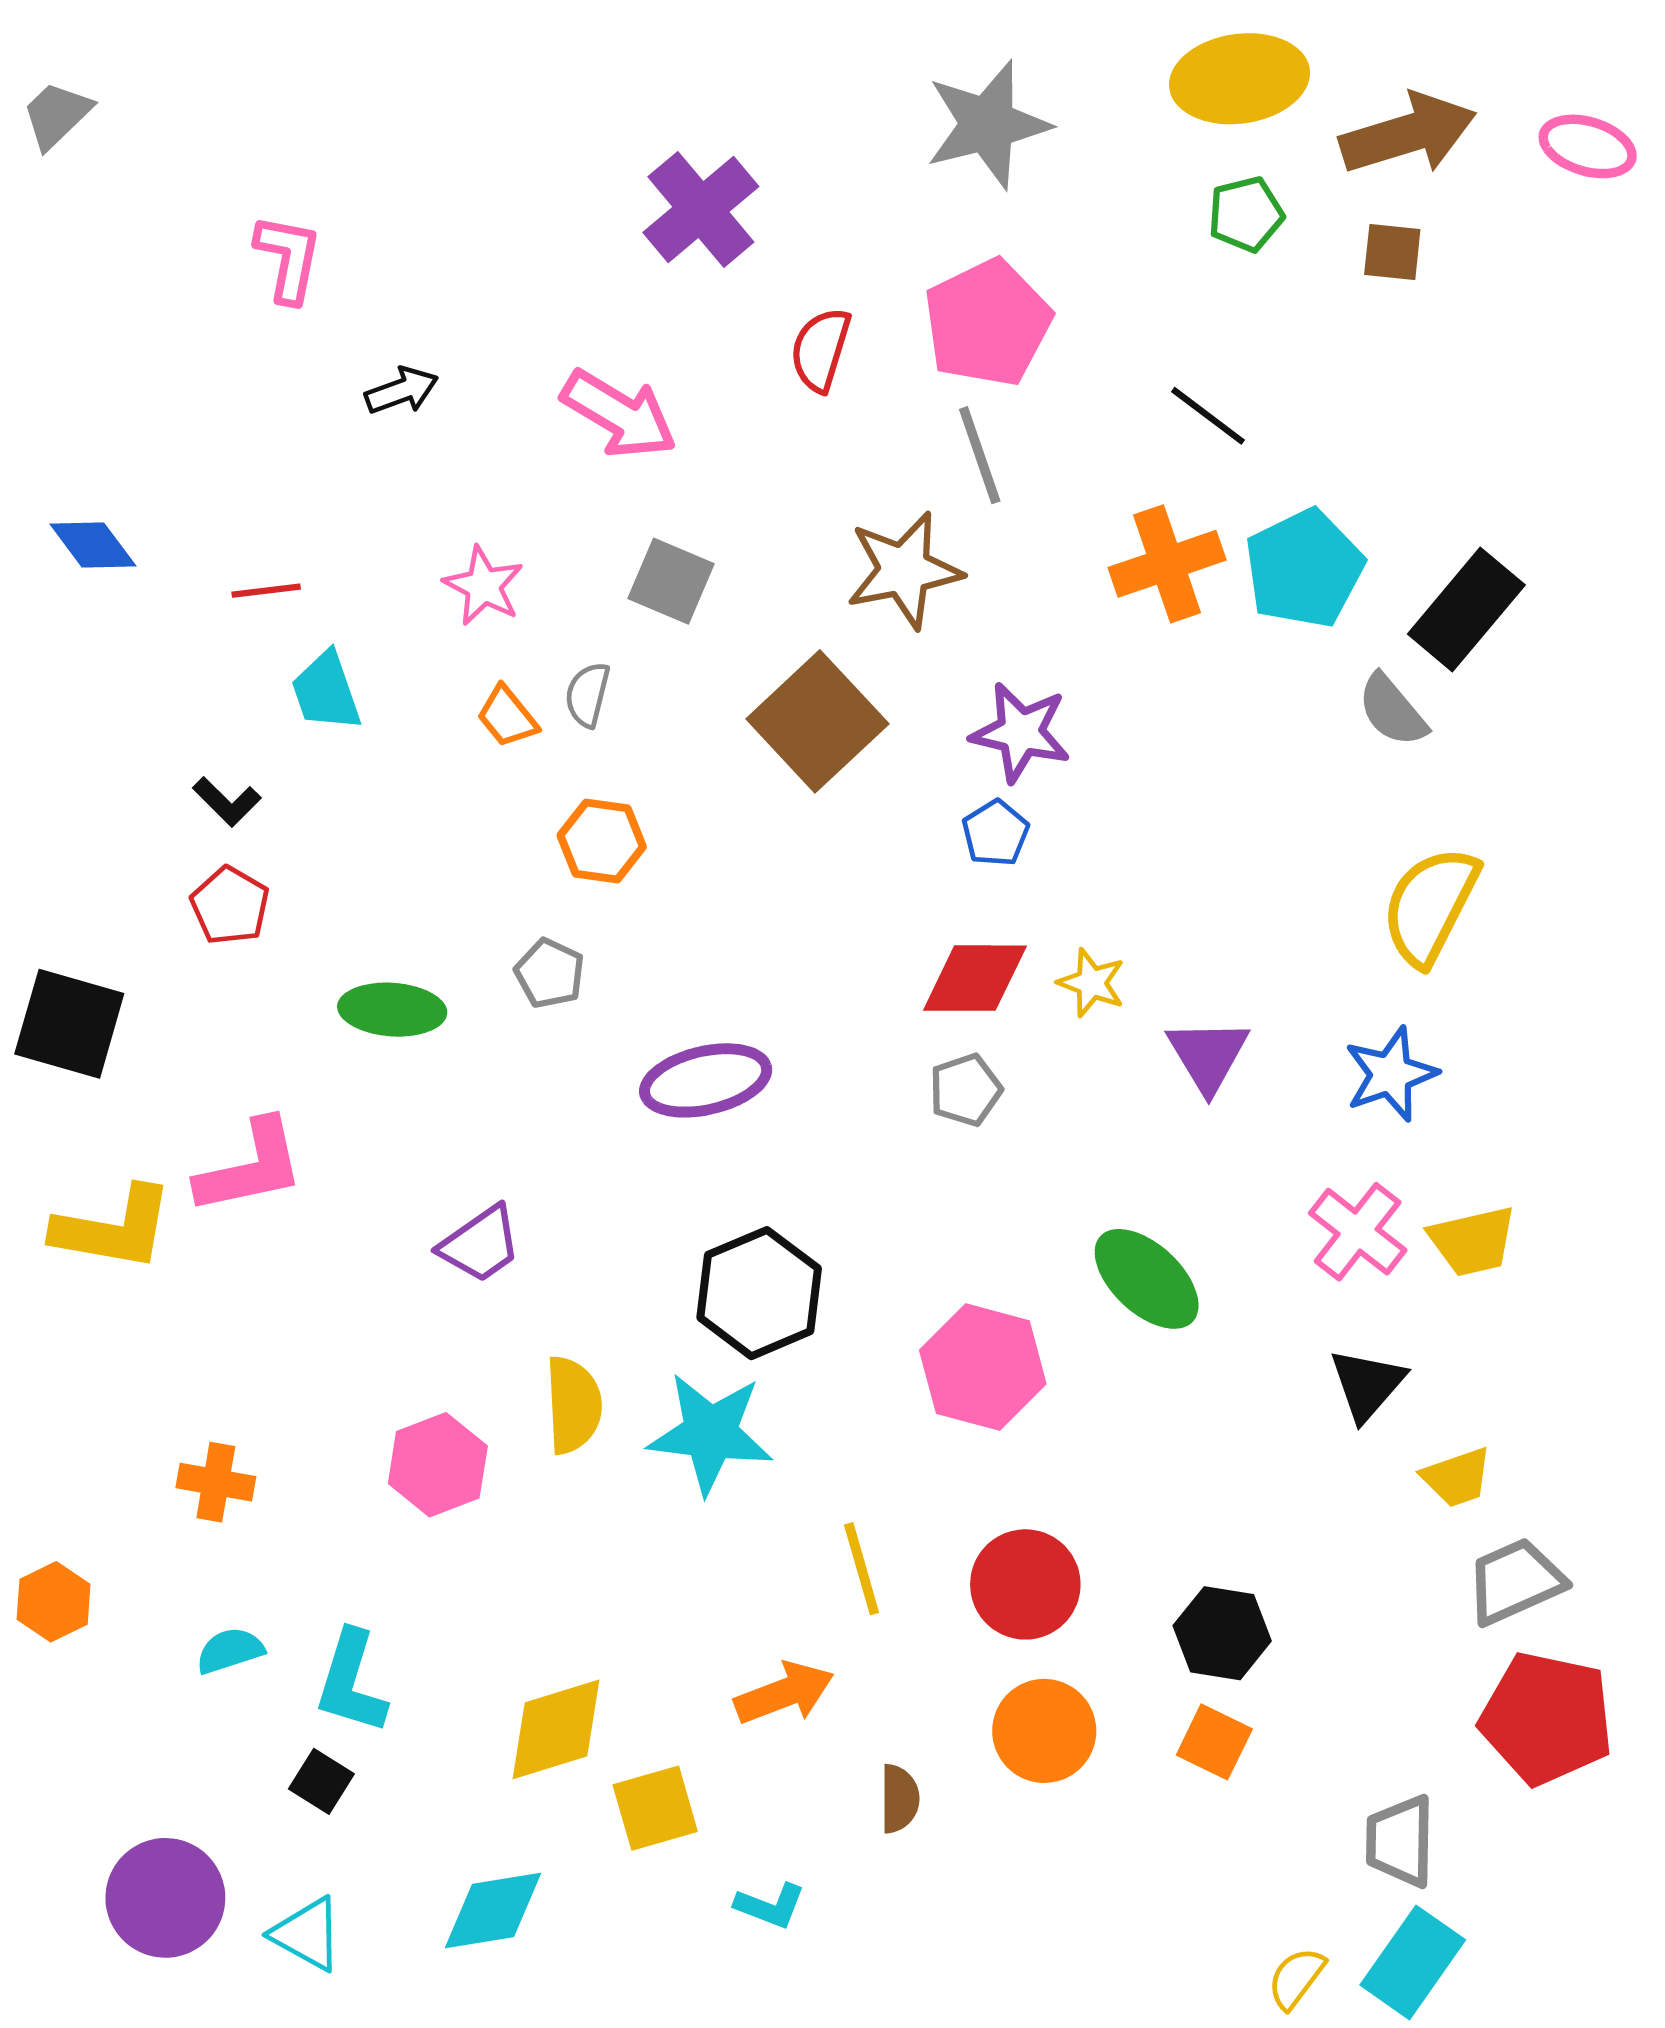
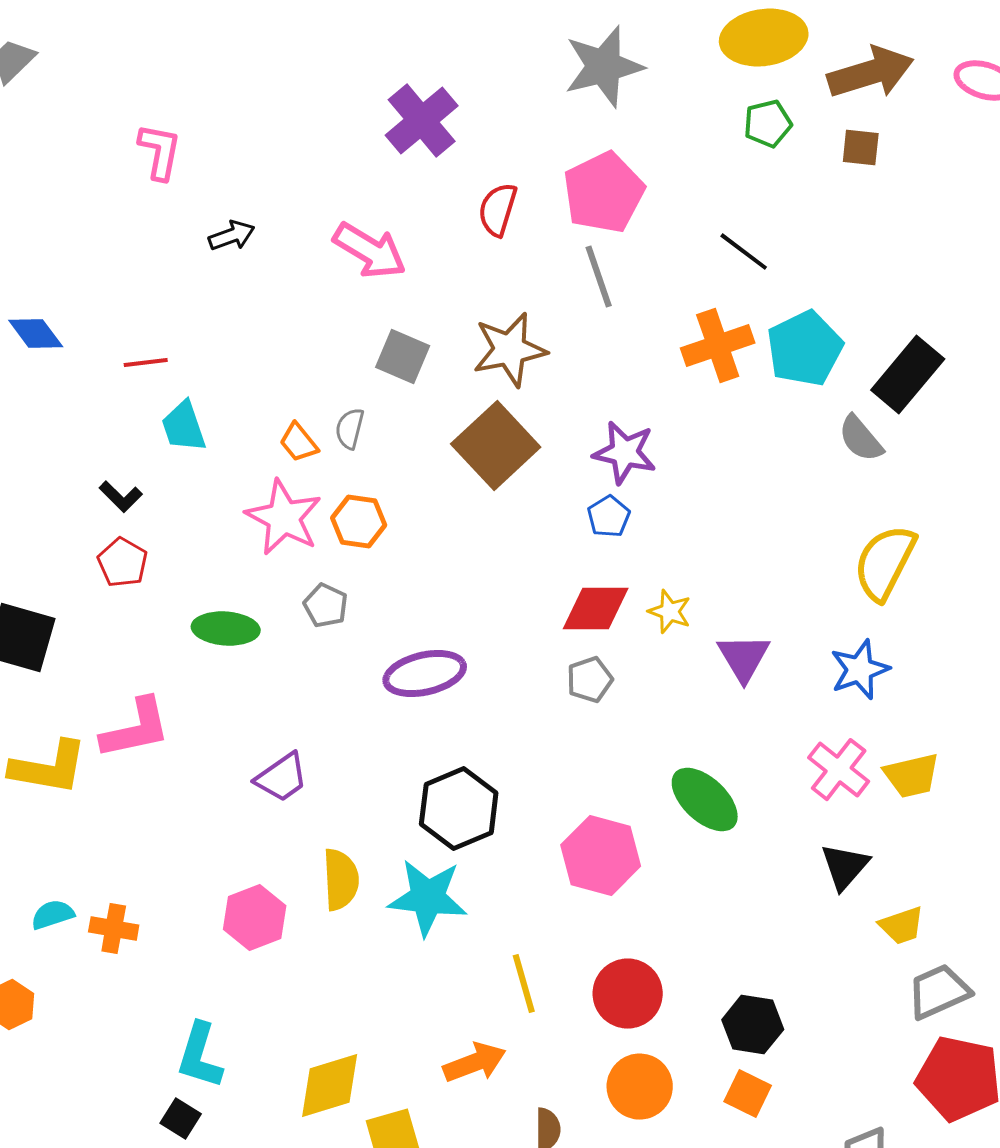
brown star: (904, 570) -> (510, 350), moved
pink star: (484, 586) -> (284, 518), moved, size x1.5
cyan semicircle: (230, 1651) -> (53, 915), moved

